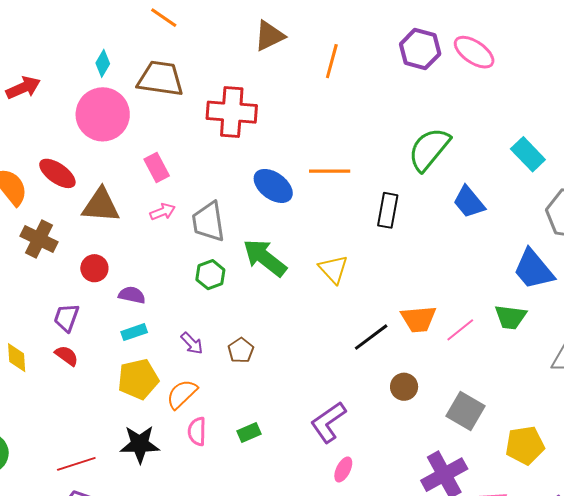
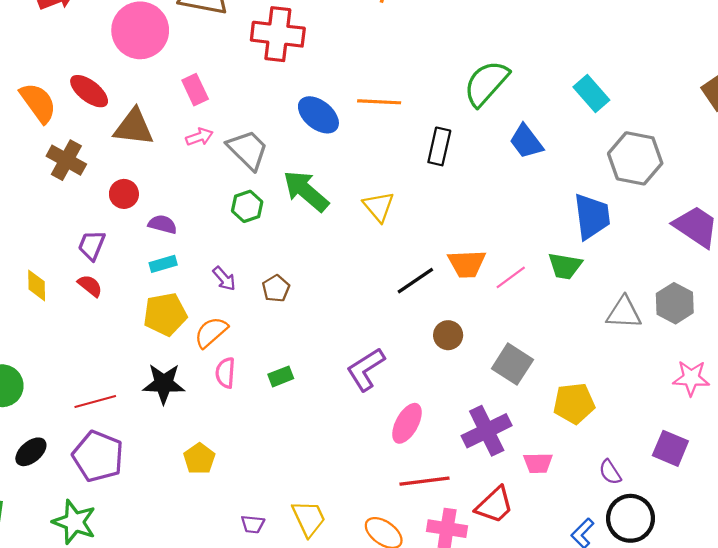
gray trapezoid: (208, 222) -> (248, 150), turned 141
blue trapezoid: (534, 269) -> (592, 216), turned -150
pink ellipse: (343, 469) -> (407, 423), moved, size x1.5

